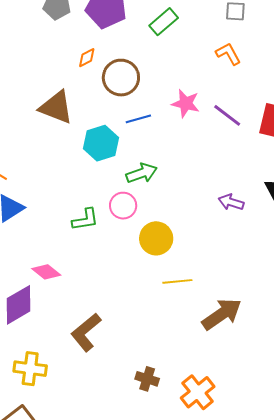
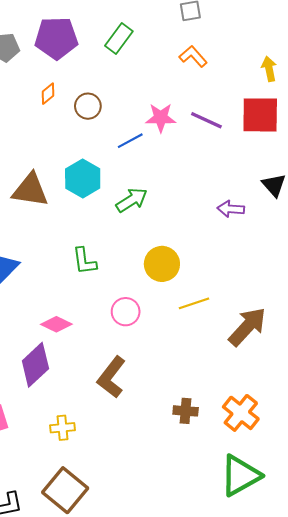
brown circle: (121, 78) -> (88, 106), size x0.7
brown triangle: (56, 107) -> (30, 190), moved
blue line: (138, 119) -> (130, 141), moved
pink circle: (123, 206) -> (126, 312), moved
green L-shape: (85, 220) -> (84, 261), turned 104
yellow cross: (30, 369) -> (62, 428), size x0.7

